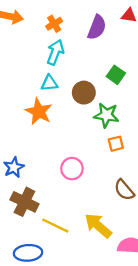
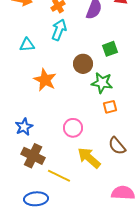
green square: (116, 75) -> (110, 49), turned 35
cyan triangle: (49, 83) -> (27, 45), moved
yellow arrow: (98, 226) -> (89, 158), moved

